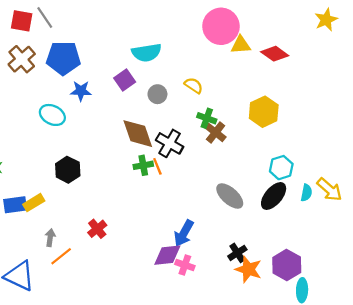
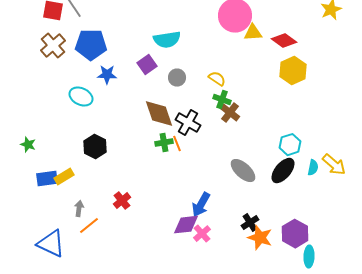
yellow semicircle: (194, 85) -> (217, 79), moved
yellow hexagon: (264, 112) -> (293, 71), moved
pink cross: (185, 265) -> (202, 234), turned 30

